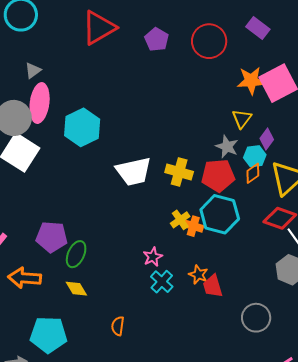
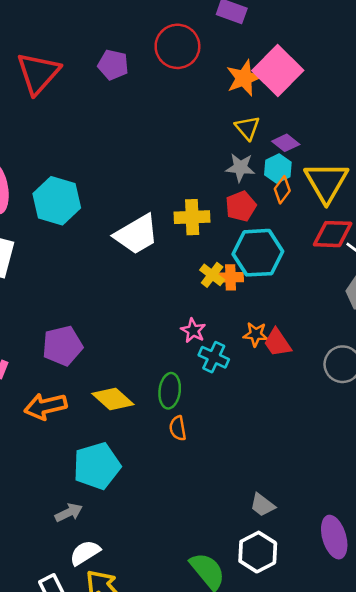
purple diamond: (267, 139) -> (286, 143), turned -70
red pentagon: (218, 175) -> (241, 206), size x0.7
green ellipse: (76, 254) -> (170, 391), moved
yellow diamond: (76, 289) -> (113, 399), size x1.4

